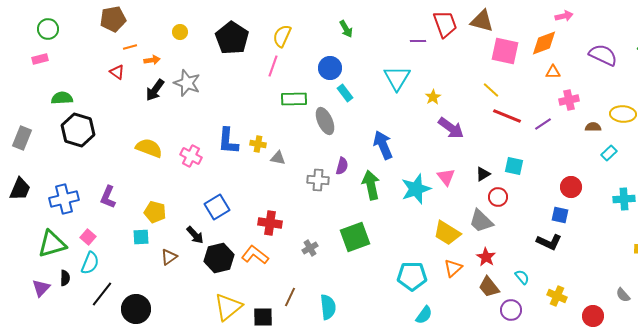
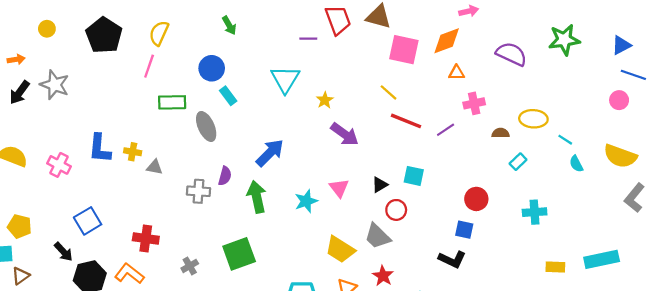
blue arrow: (383, 145) -> (270, 153), turned 68
cyan star: (416, 189) -> (306, 201), size x0.7
brown triangle: (169, 257) -> (21, 276), moved

